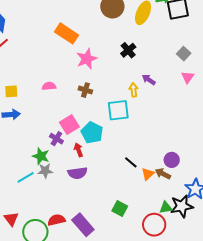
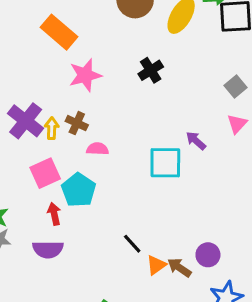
purple arrow: (149, 80) -> (196, 141), moved
pink semicircle: (49, 86) -> (97, 149), moved
yellow arrow: (134, 90) -> (52, 128), moved
cyan square: (118, 110) -> (165, 163), moved
purple cross: (56, 139) -> (26, 121), moved, size x1.6
purple circle: (172, 160) -> (208, 255), moved

